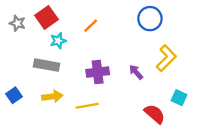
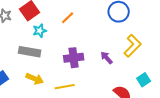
yellow arrow: (52, 96) -> (35, 79), turned 30
cyan square: (179, 98) -> (144, 80), turned 32

